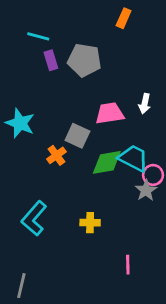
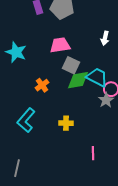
pink trapezoid: (110, 113) -> (60, 45), moved
gray square: (77, 136) -> (71, 65), moved
orange cross: (56, 155) -> (42, 85), moved

